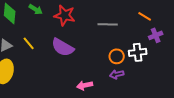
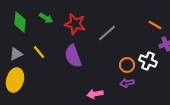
gray line: (108, 24) -> (107, 33), moved, turned -42
purple semicircle: (63, 47) -> (73, 56), turned 40
white cross: (138, 52) -> (148, 61), turned 30

